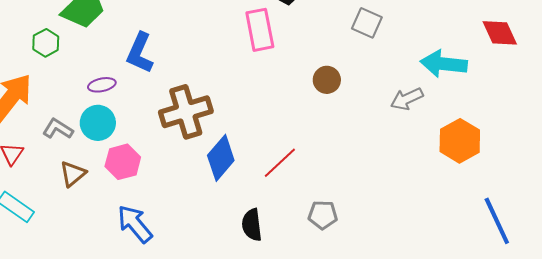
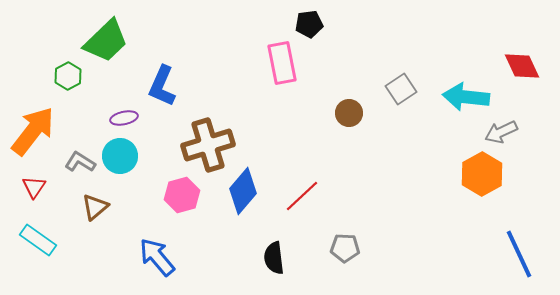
gray square: (367, 23) -> (401, 89), moved, turned 32
gray arrow: (407, 99) -> (501, 132), moved
pink hexagon: (123, 162) -> (182, 195), moved

